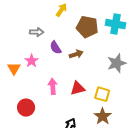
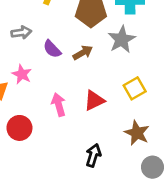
gray star: (117, 63) -> (122, 39), moved
yellow square: (102, 94) -> (135, 88), moved, turned -35
red circle: (26, 108) -> (19, 128), moved

